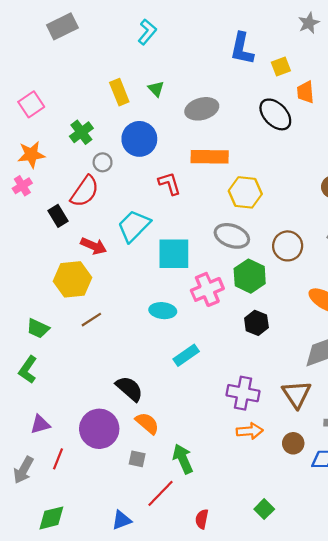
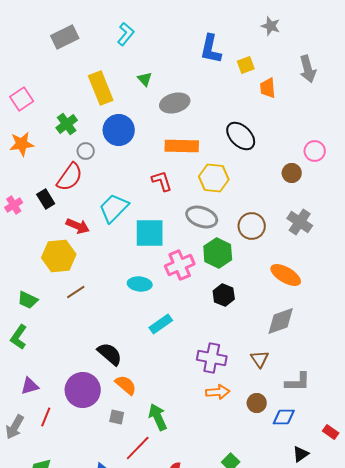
gray star: (309, 23) -> (271, 26), turned -30
gray rectangle: (62, 26) -> (65, 37), moved
green triangle: (156, 89) -> (145, 79), moved
yellow rectangle: (119, 92) -> (101, 88), size x1.4
black ellipse: (275, 114) -> (241, 136), moved
red L-shape: (169, 184) -> (162, 181), moved
pink cross: (22, 186) -> (14, 205), moved
brown triangle: (297, 394) -> (260, 359), size x0.7

